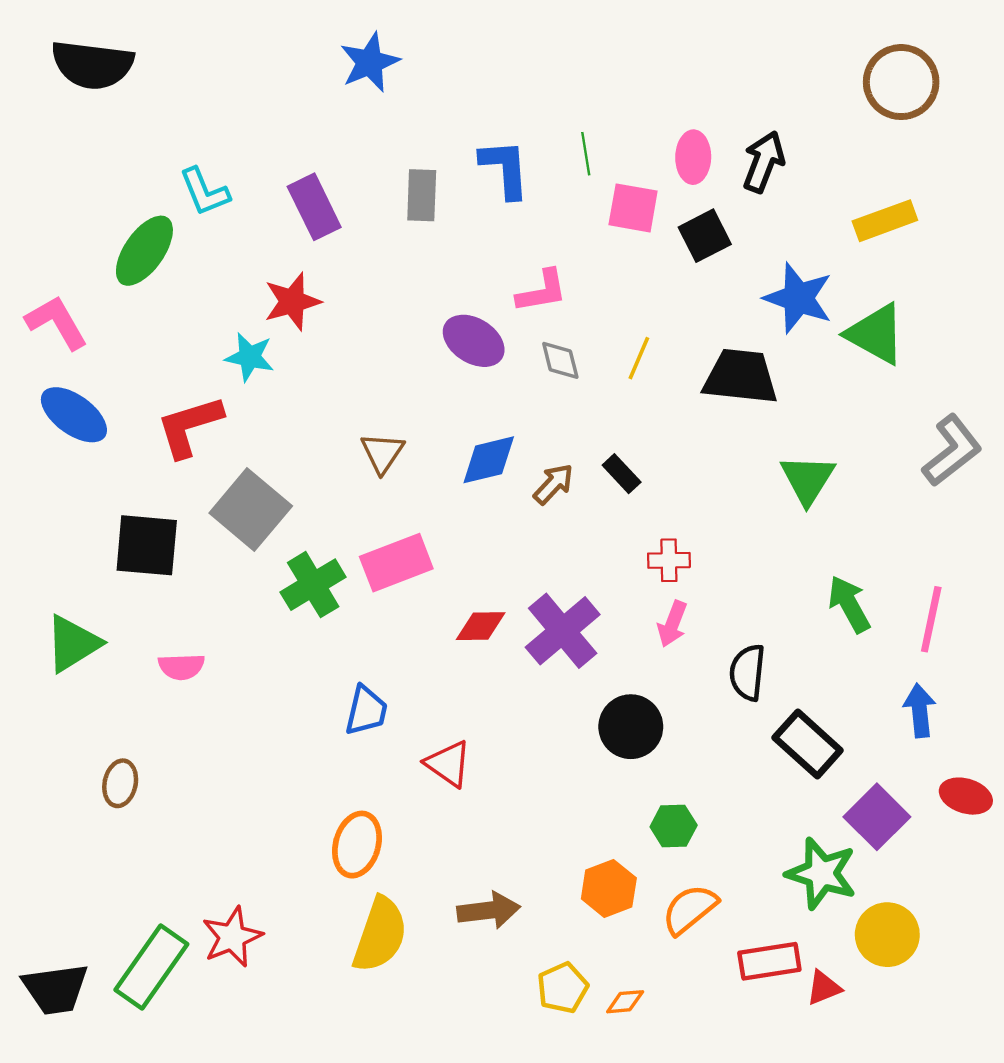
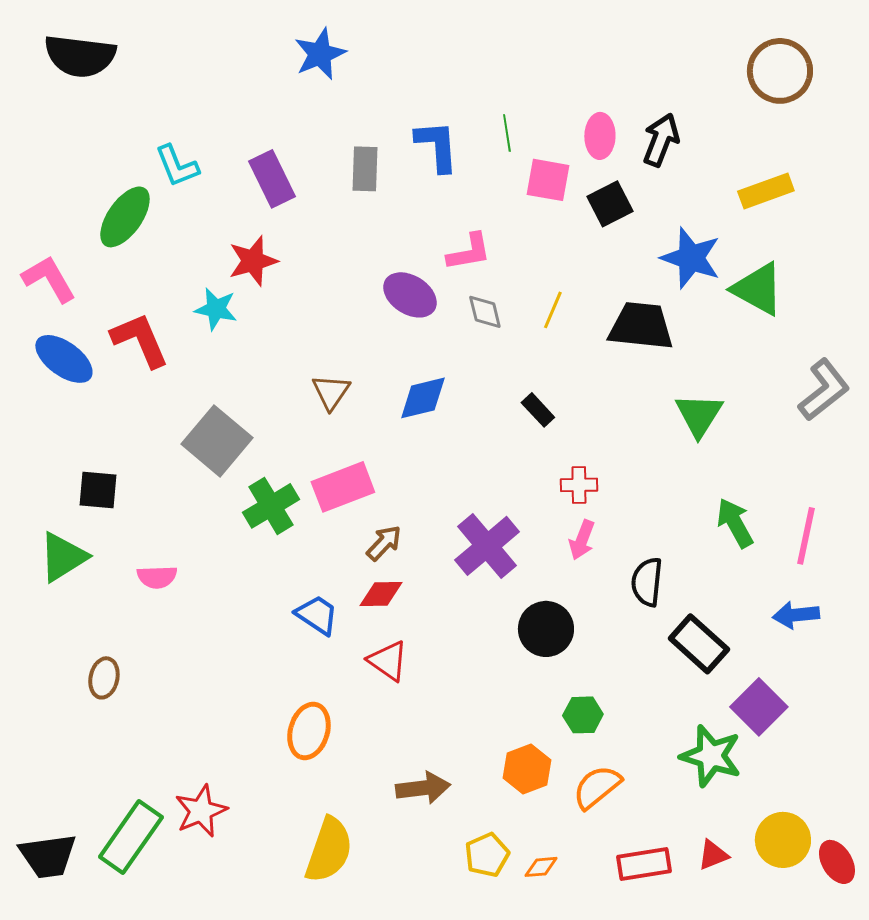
red L-shape: (189, 426) -> (140, 340), moved, turned 84
brown arrow: (553, 484) -> (384, 543), moved
black square: (147, 545) -> (98, 490), moved, size x0.7
red diamond: (481, 626) -> (381, 594), moved
blue trapezoid: (366, 711) -> (317, 615), turned -69
blue arrow: (920, 711) -> (796, 615), turned -90
red ellipse: (966, 796) -> (837, 862), moved, turned 42
yellow semicircle: (380, 935) -> (329, 850), moved
yellow circle: (887, 935) -> (783, 840), moved
red rectangle: (769, 961) -> (644, 864), moved

